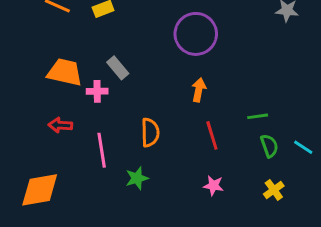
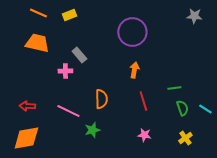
orange trapezoid: (65, 72) -> (37, 43), moved
red arrow: (60, 125) -> (27, 106), moved
pink line: (102, 150) -> (68, 111), turned -55

